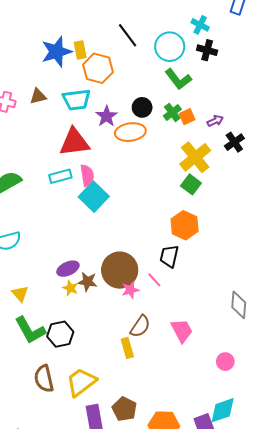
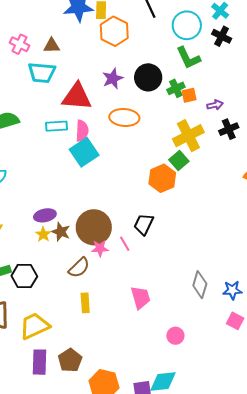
cyan trapezoid: (77, 100) -> (42, 73), moved
black circle: (142, 107) -> (148, 77), size x1.4
orange ellipse: (130, 132) -> (124, 117), moved
orange hexagon: (185, 225) -> (162, 178), moved
brown semicircle: (140, 326) -> (79, 268), moved

